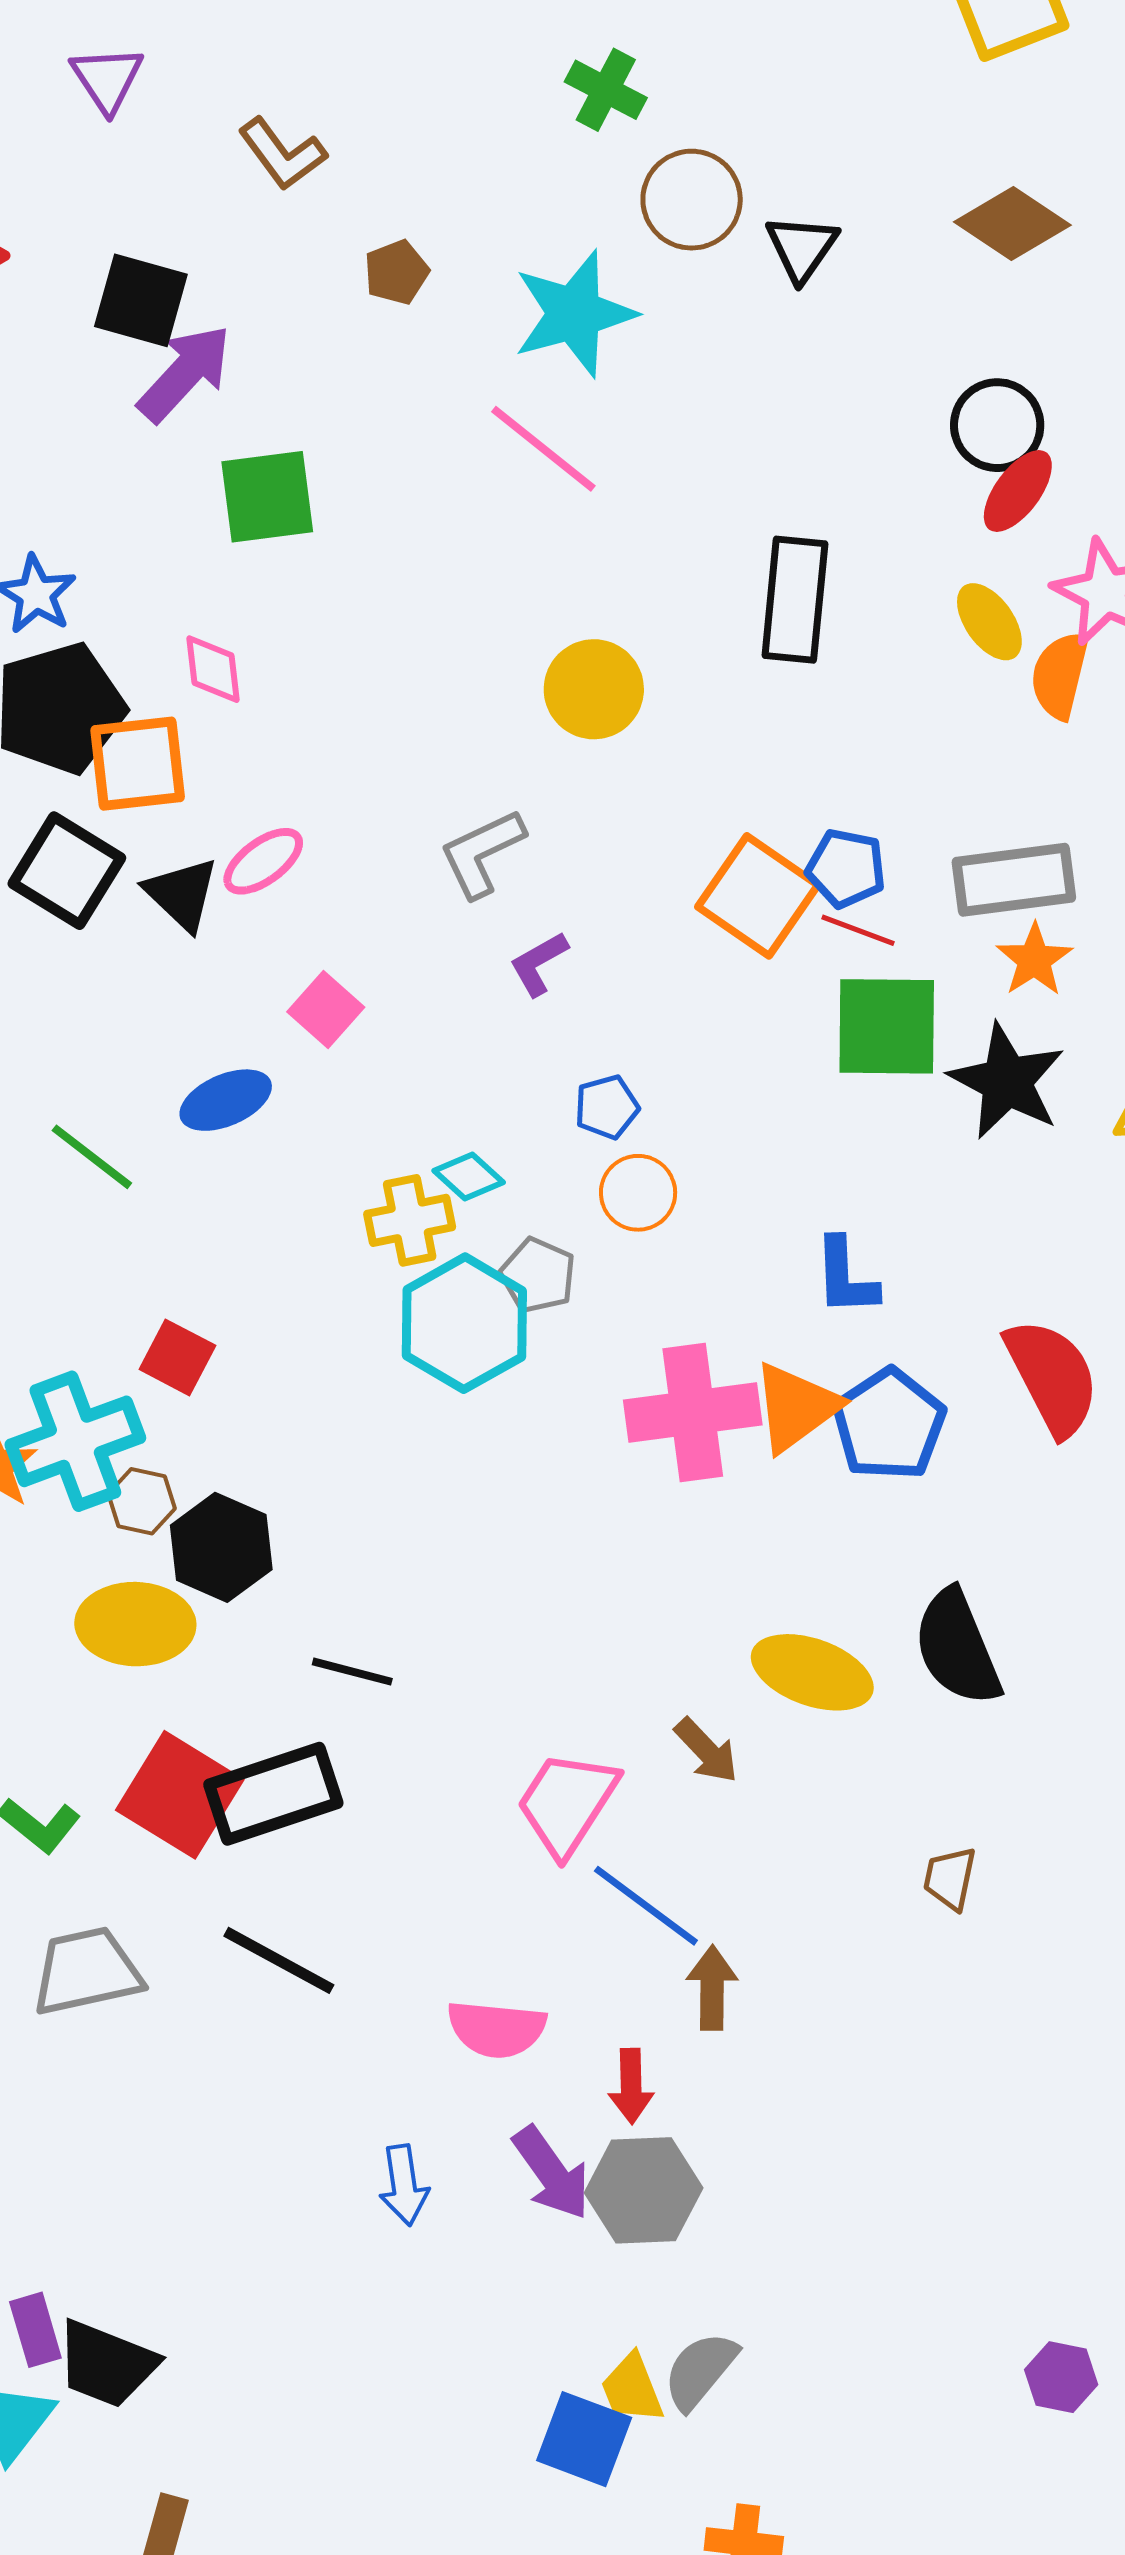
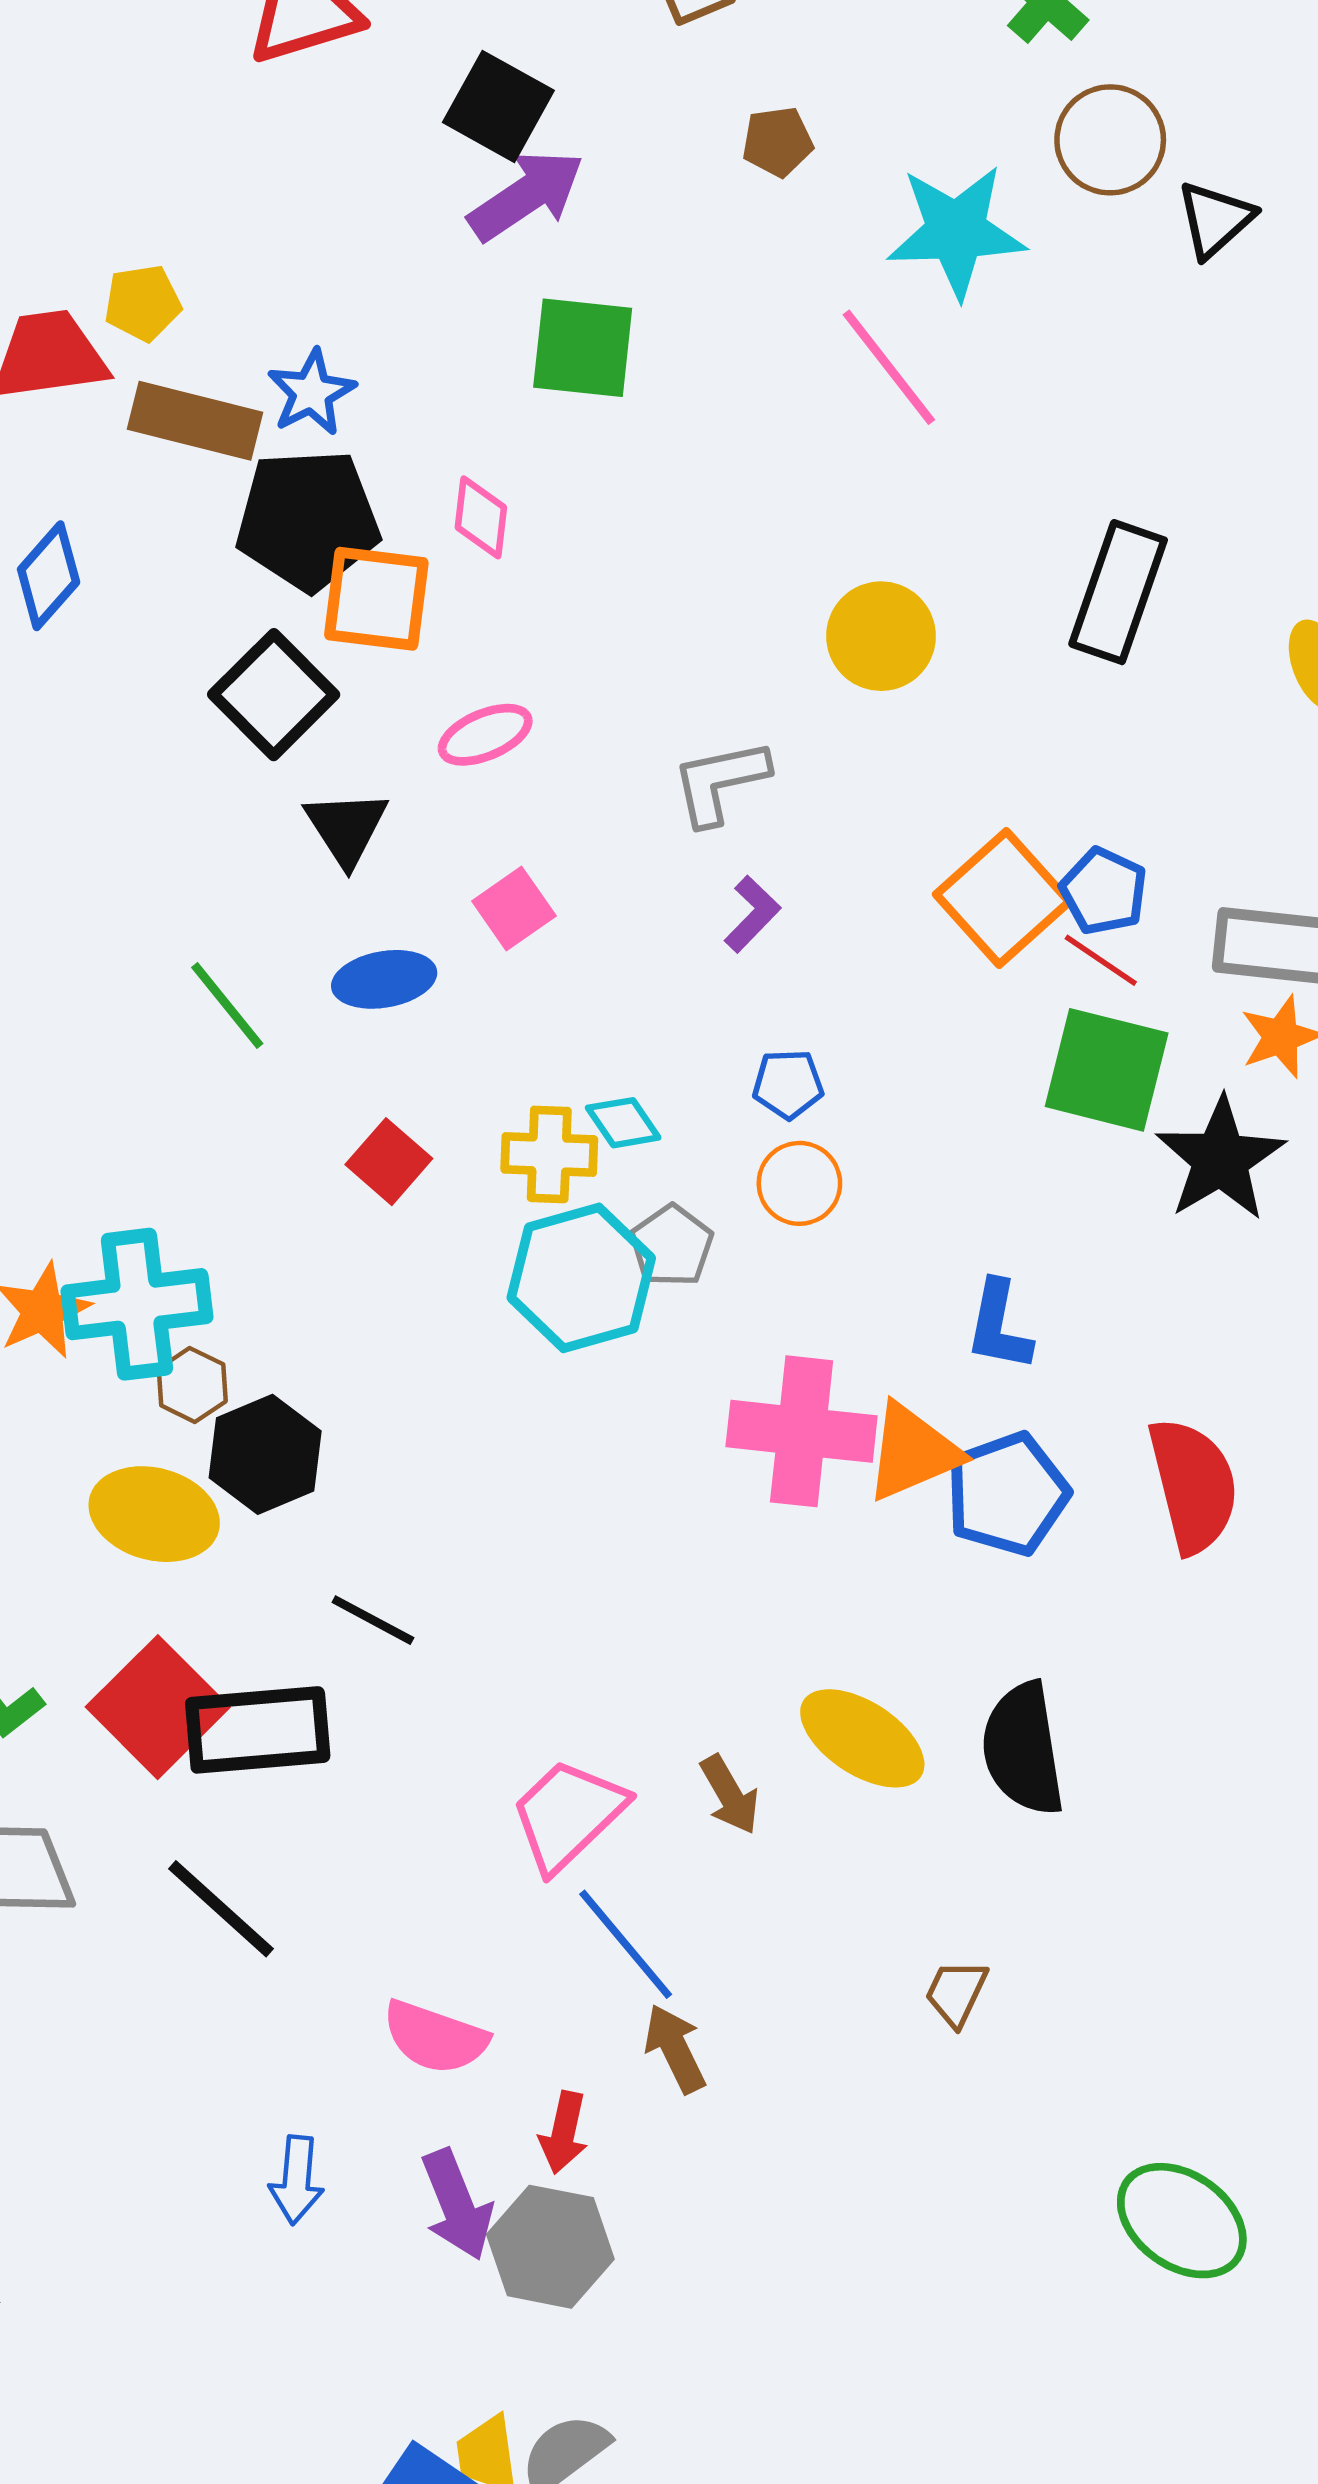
black triangle: (182, 894) -> (346, 828), moved
purple L-shape: (539, 964) -> (752, 914), turned 150
red square: (177, 1357) -> (389, 1162), moved
brown arrow: (712, 1988) -> (675, 2049), turned -40

